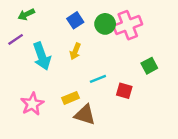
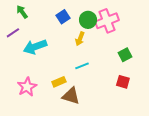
green arrow: (26, 14) -> (22, 12), turned 80
yellow arrow: (75, 51) -> (80, 39), moved
cyan arrow: (42, 56) -> (35, 47), turned 90
red square: (124, 91) -> (123, 82), moved

